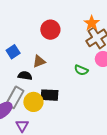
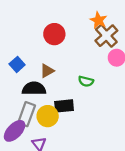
green semicircle: (81, 70) -> (86, 81), moved
black semicircle: (25, 76) -> (34, 89), size x1.5

